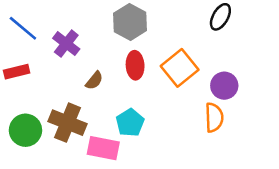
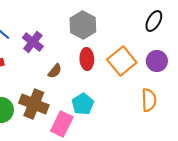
purple circle: (224, 86) -> (157, 61), moved
pink rectangle: (103, 148) -> (62, 124), turned -75

